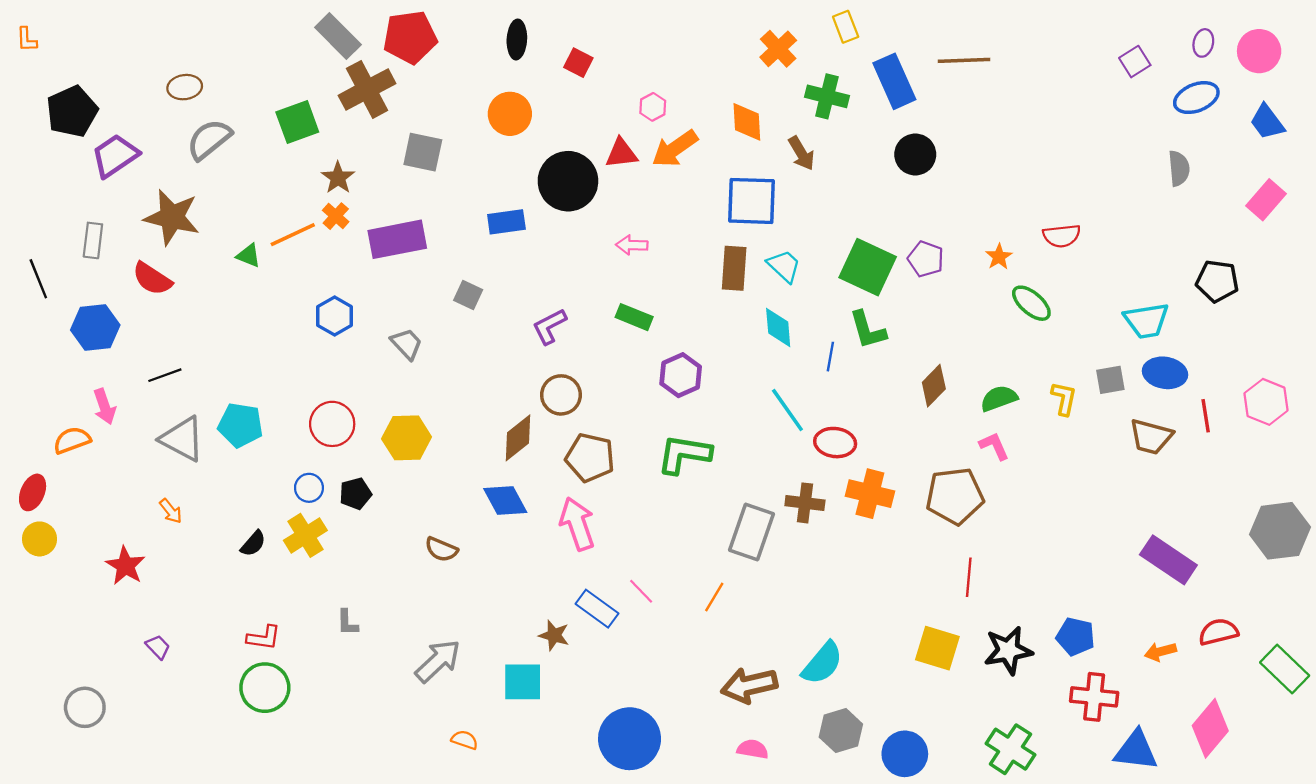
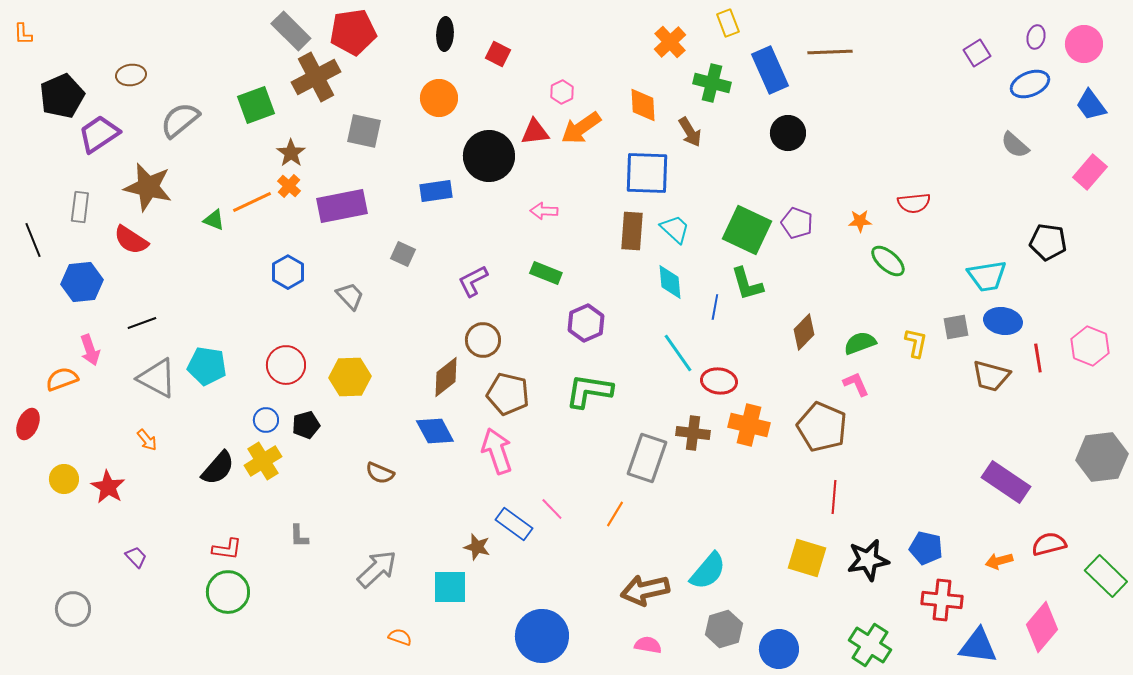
brown ellipse: (185, 87) -> (131, 75), moved
gray semicircle: (1179, 168) -> (1015, 145), turned 136
orange star: (999, 257) -> (860, 221), turned 30
brown pentagon: (955, 496) -> (822, 427), turned 30
yellow circle: (39, 539) -> (64, 479), moved
black semicircle: (253, 544) -> (218, 468), size x1.5

